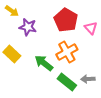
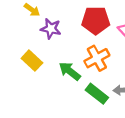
red pentagon: (66, 20) -> (96, 20), turned -30

